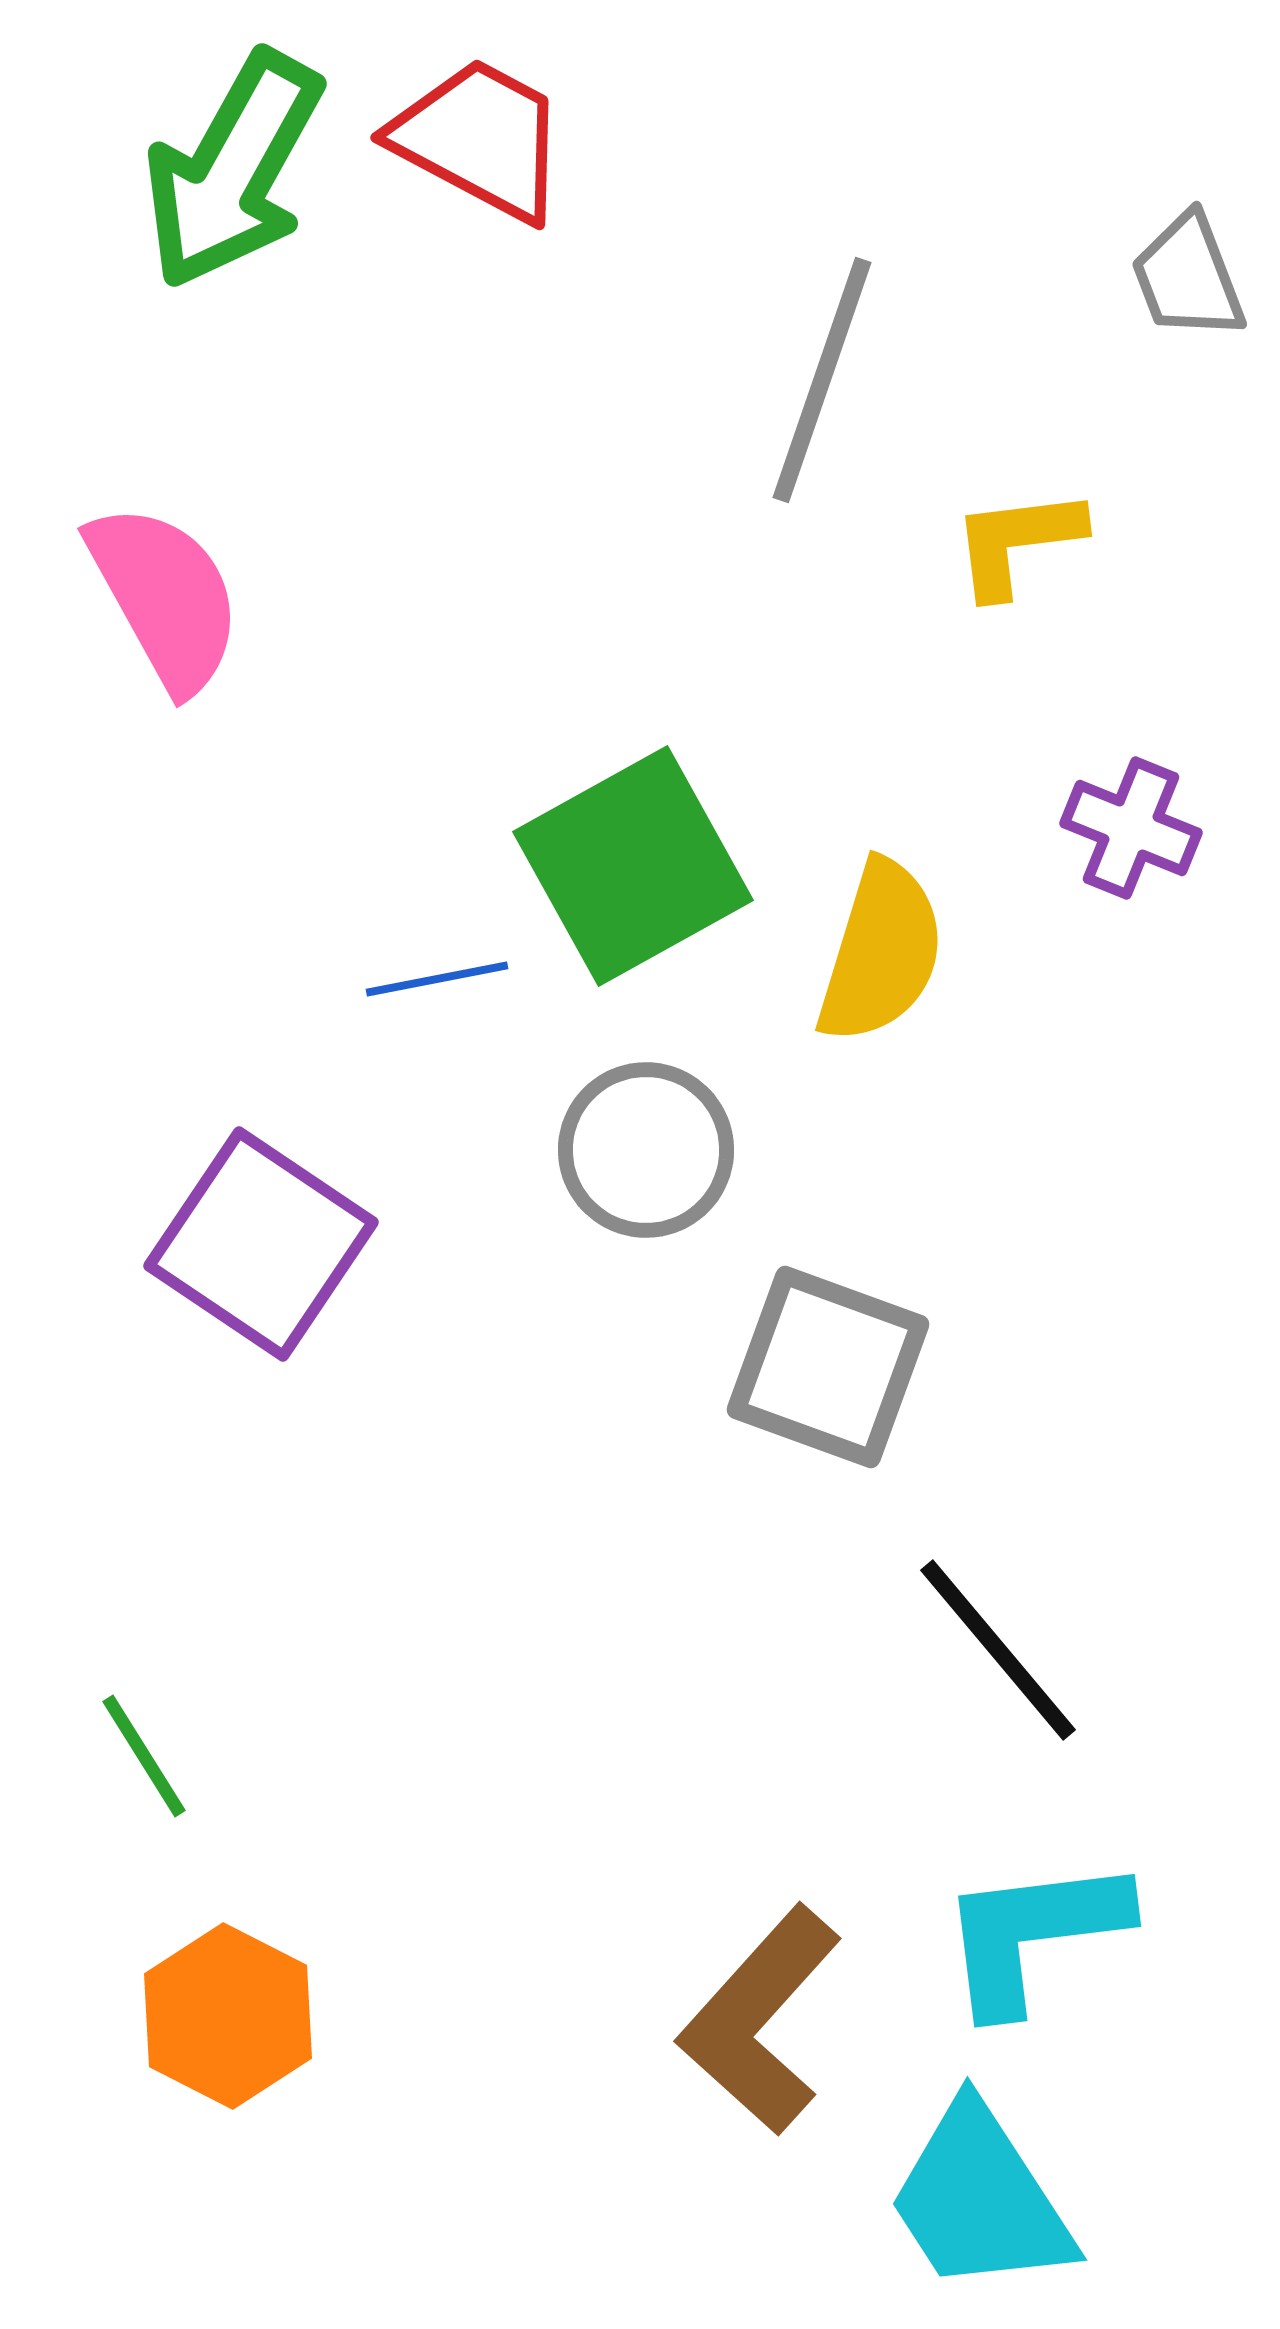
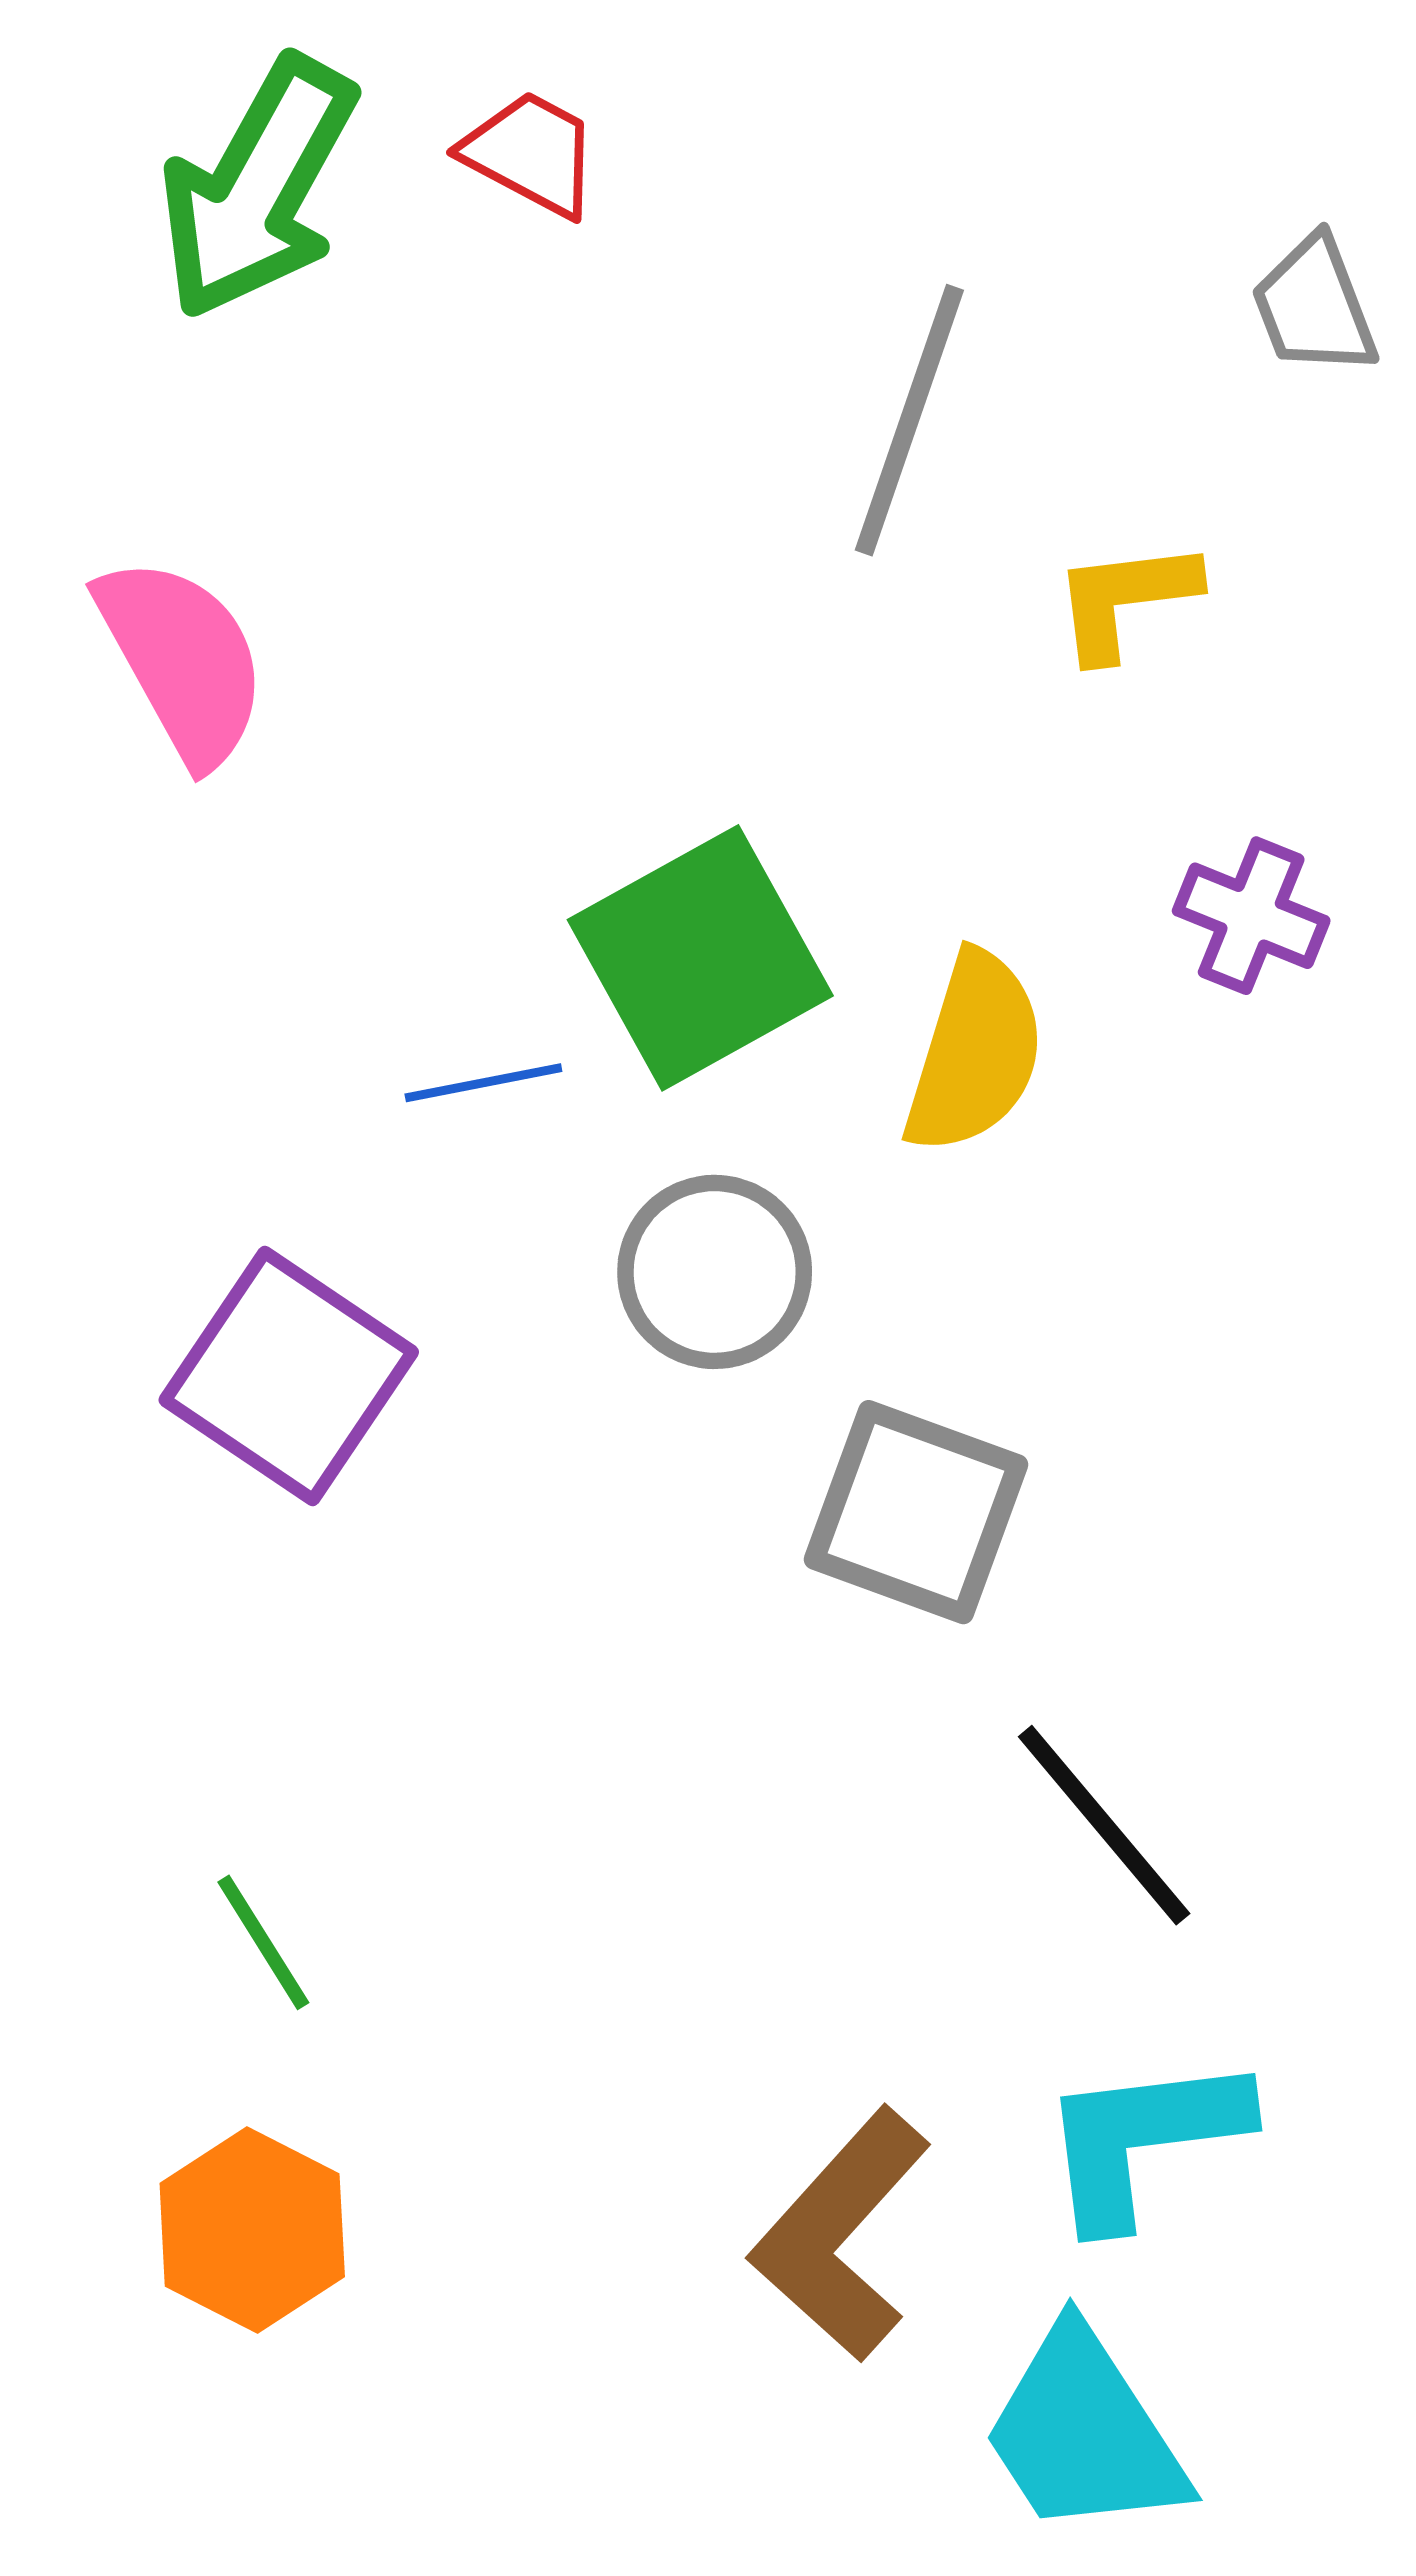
red trapezoid: (480, 139) -> (531, 153), size x0.7
green line: (144, 1756) -> (263, 1942), moved

